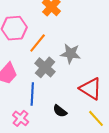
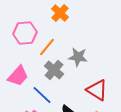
blue line: (32, 94) -> (42, 95), turned -50

